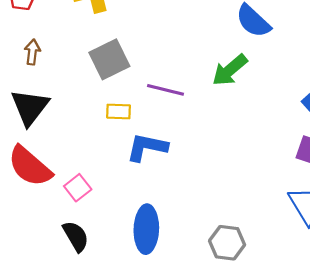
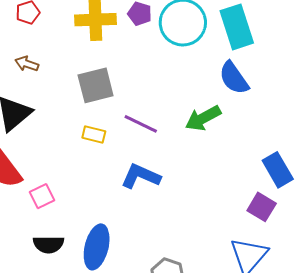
brown arrow: (32, 52) -> (27, 64), turned -90
blue L-shape: (147, 147) -> (141, 176), moved
black semicircle: (76, 236) -> (48, 244), moved, turned 108

